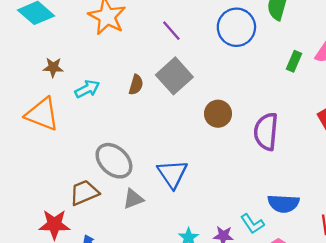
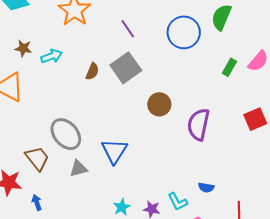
cyan arrow: (87, 89) -> (52, 56), moved
brown trapezoid: (84, 193) -> (37, 158), turned 68
blue semicircle: (283, 203) -> (206, 188), size x0.6

